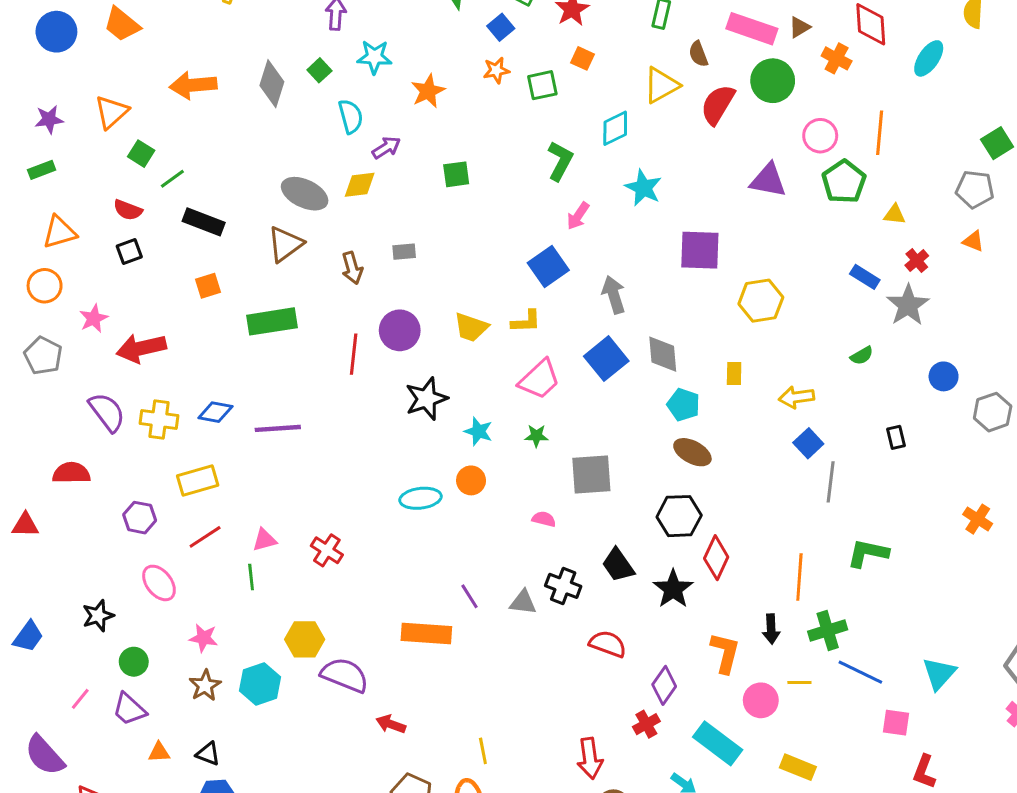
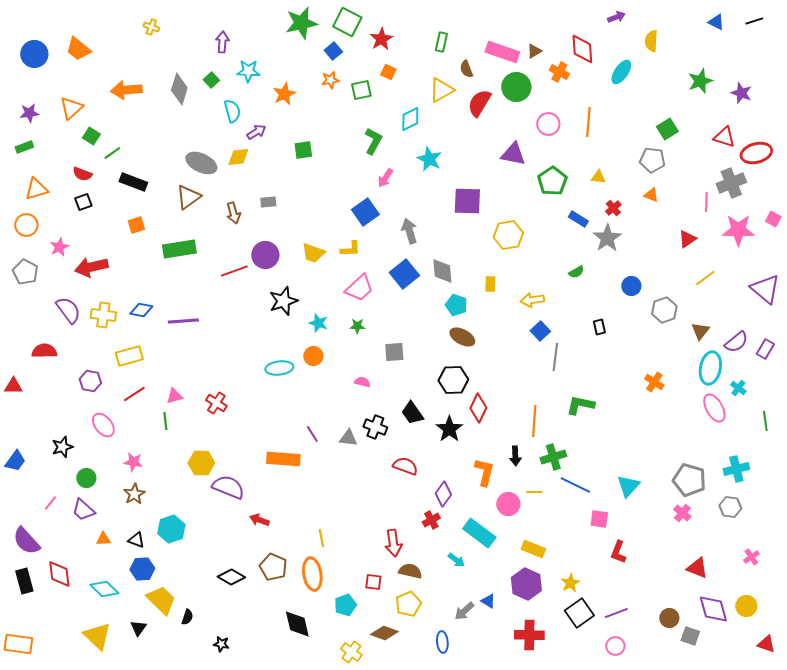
green pentagon: (844, 182) -> (552, 181), moved
red line: (354, 354) -> (234, 271), turned 64
gray square: (591, 474) -> (394, 352), size x0.7
cyan hexagon: (260, 684) -> (171, 529), moved

